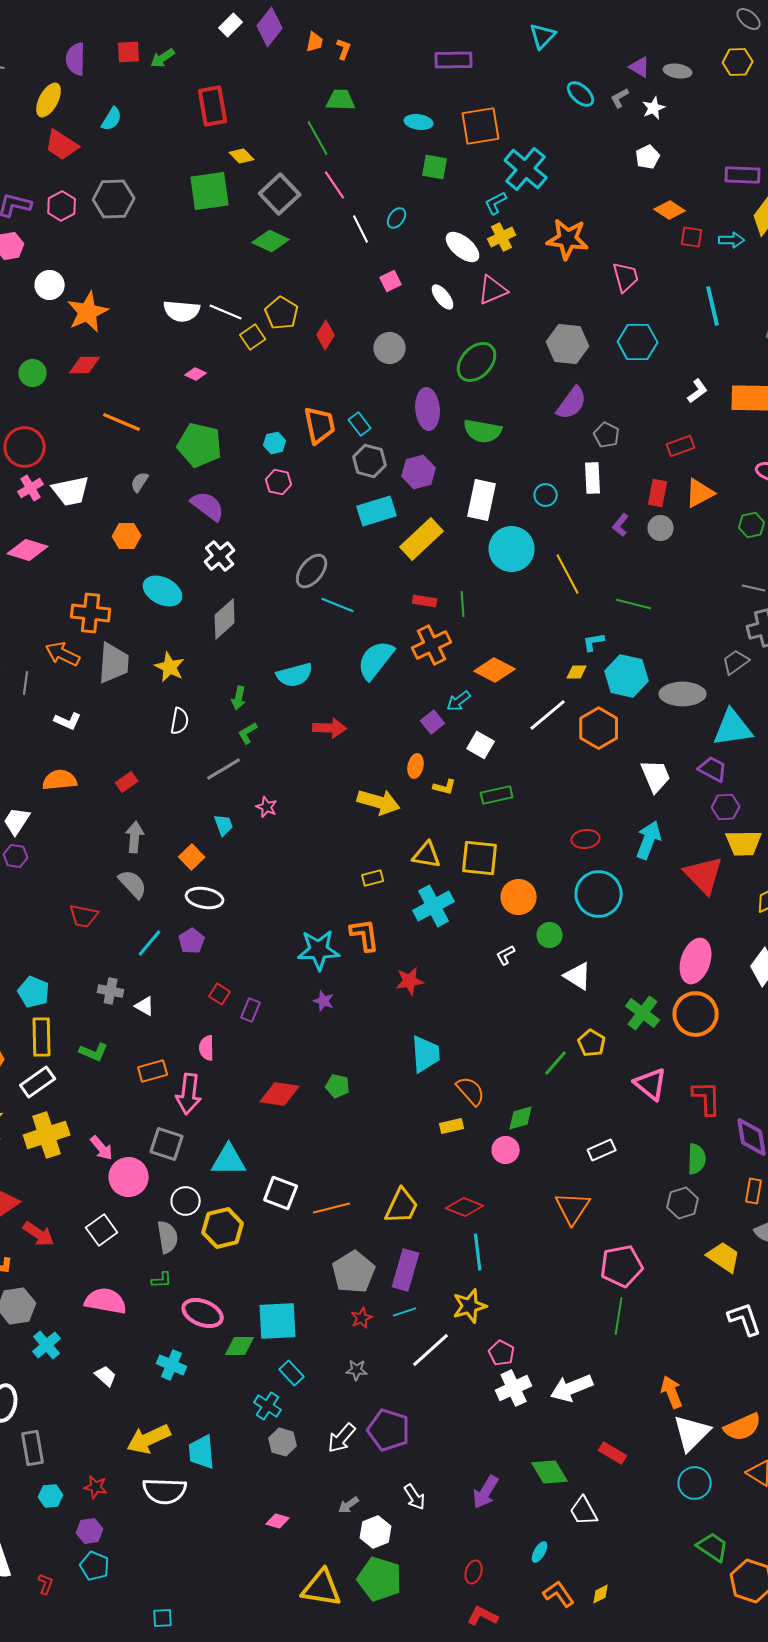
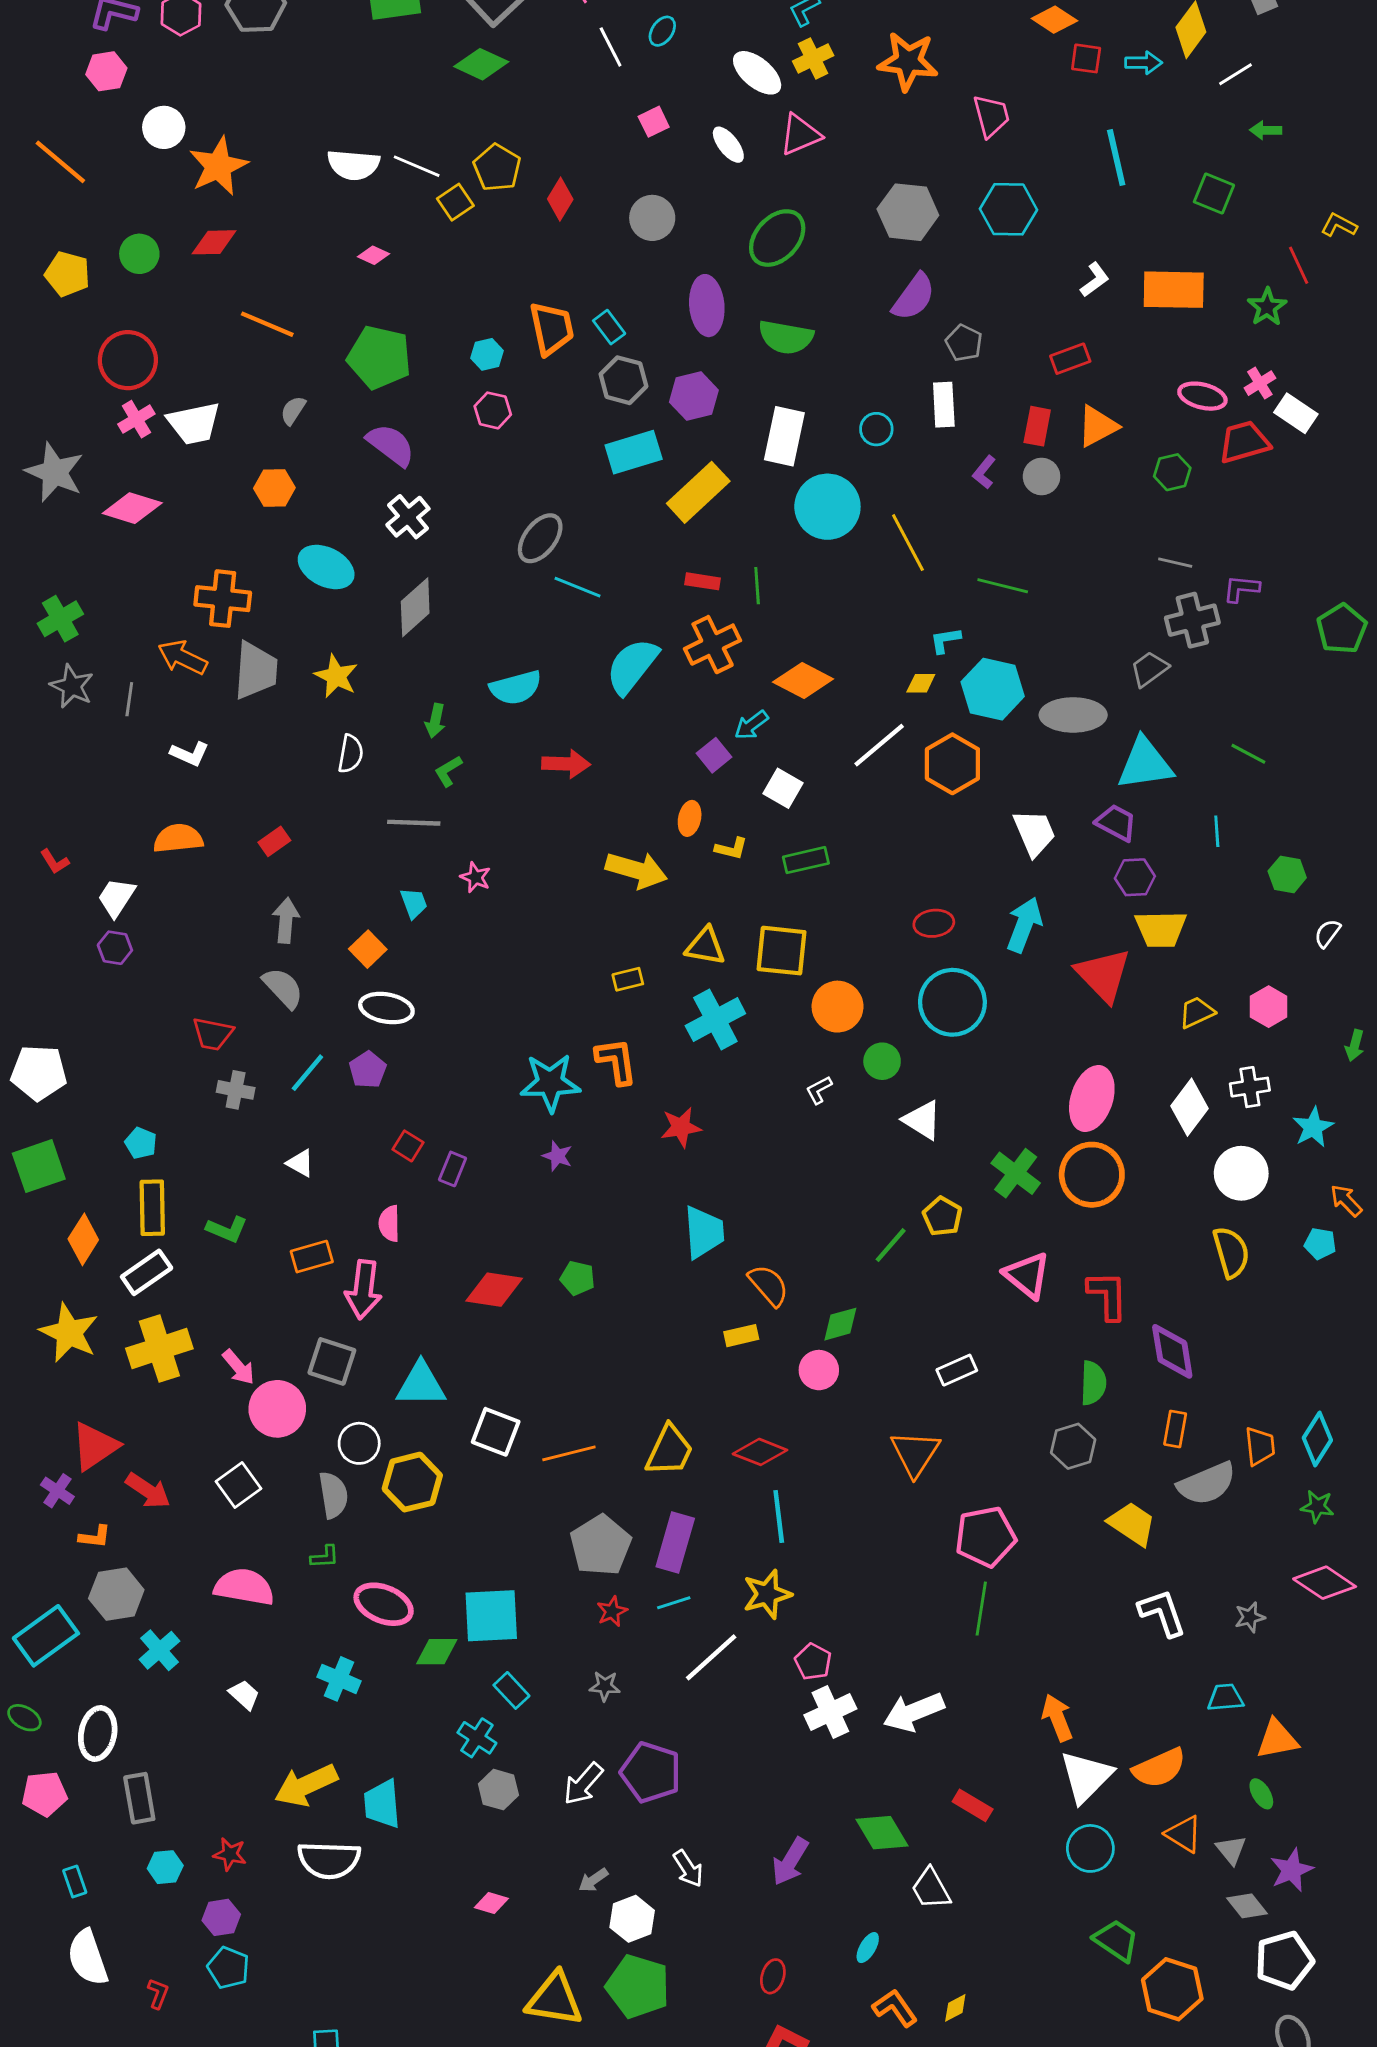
gray line: (224, 769) -> (414, 823), turned 33
gray cross: (111, 991) -> (236, 1090), moved
cyan pentagon: (34, 992) -> (141, 1143), size x0.7

